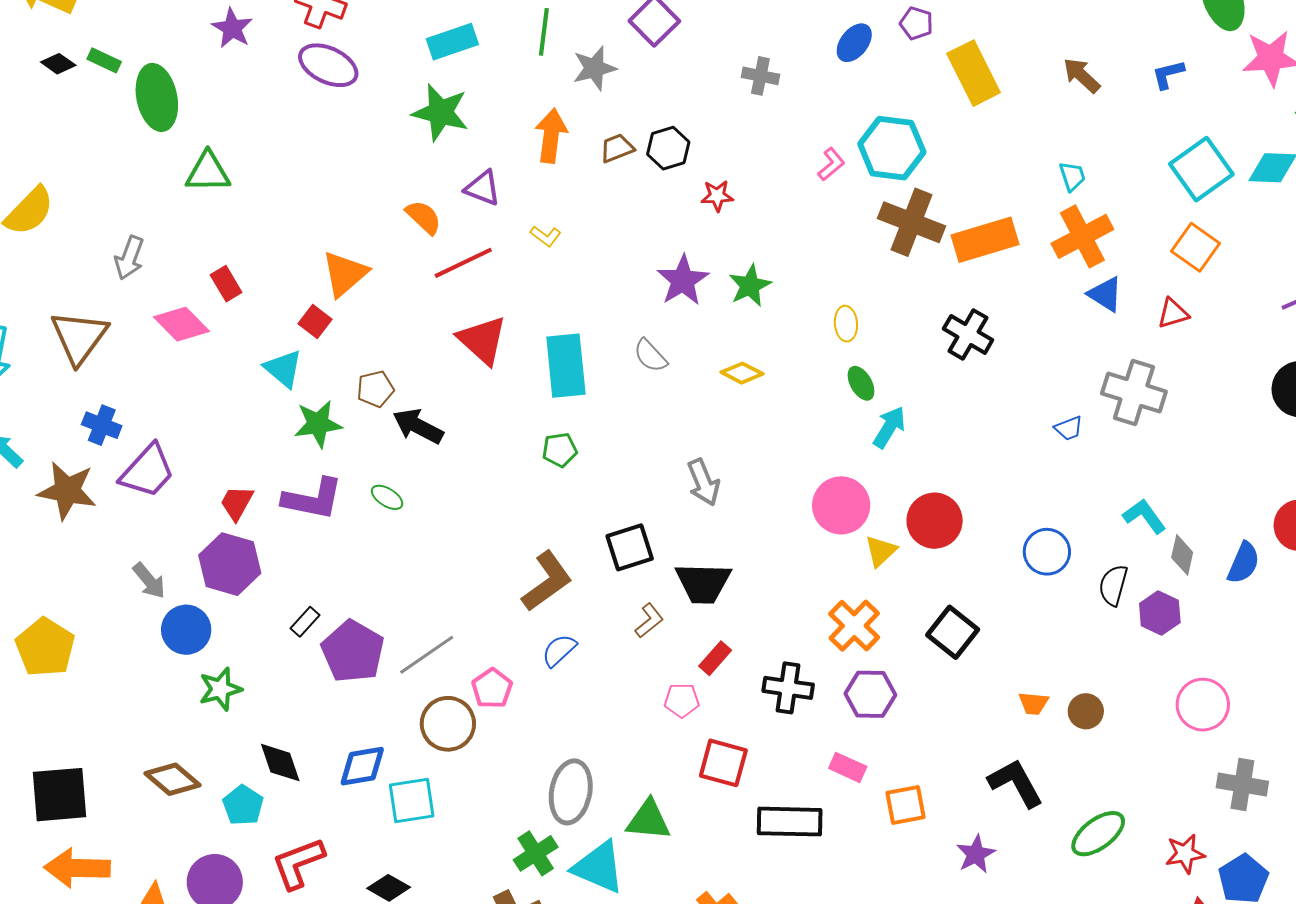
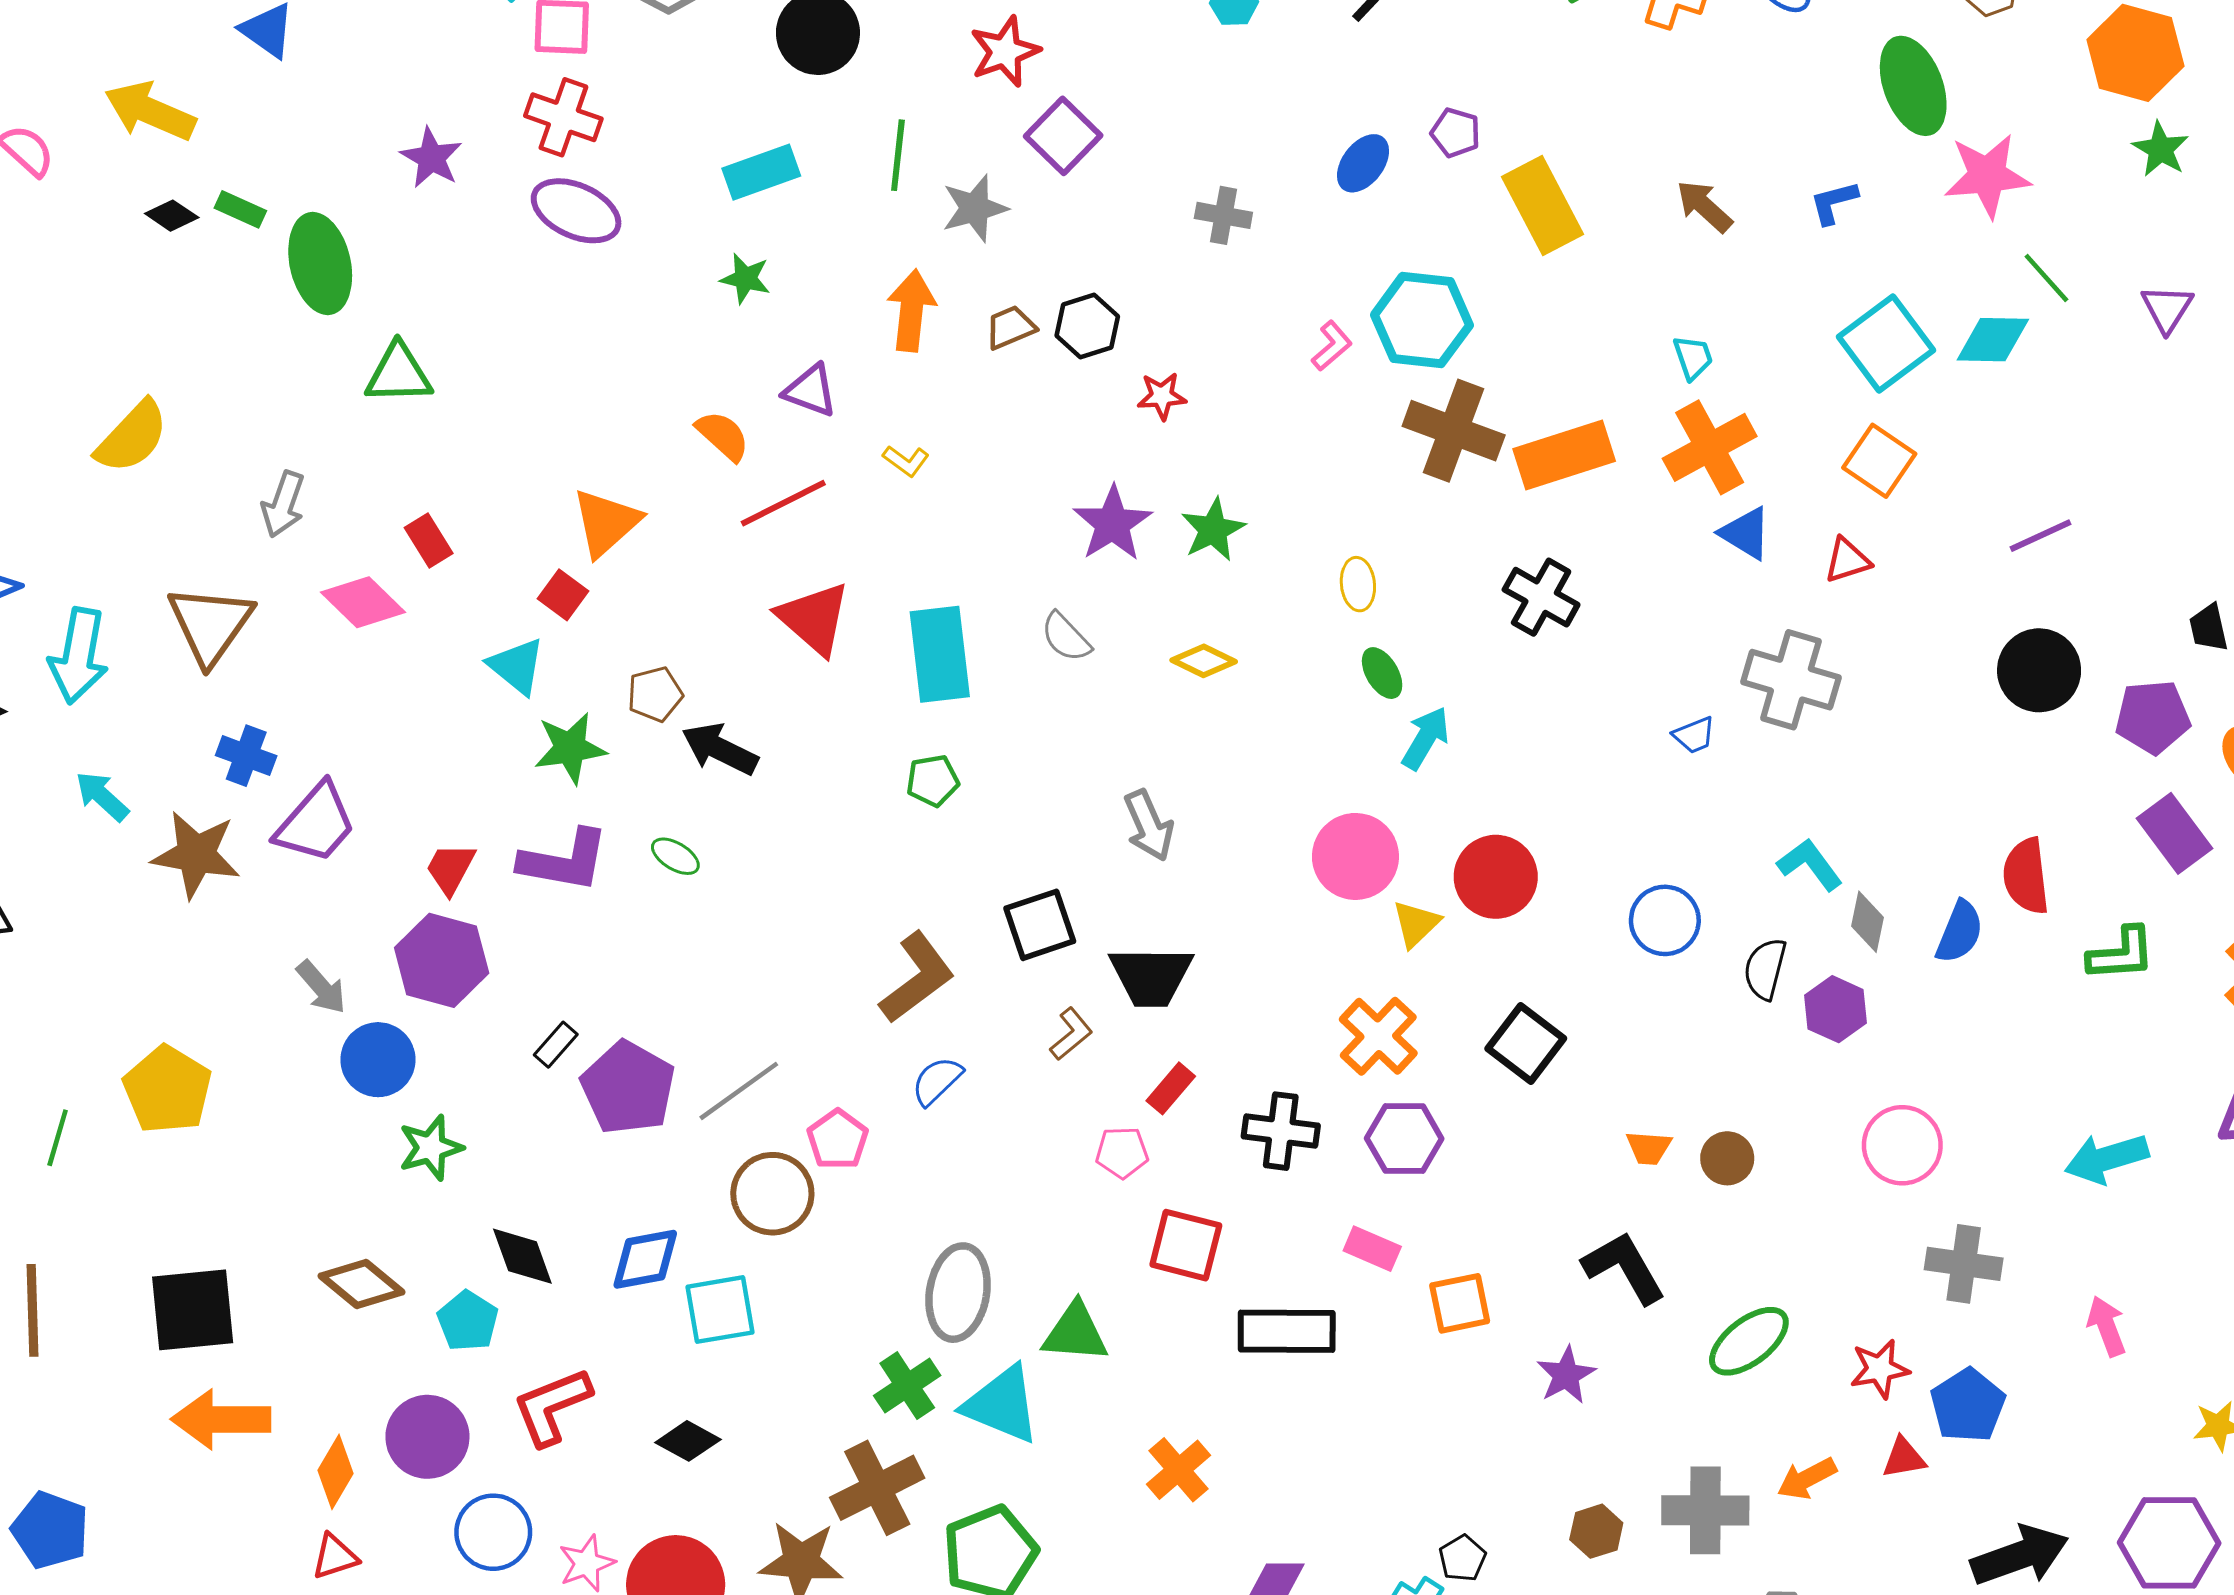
green star: (441, 112) -> (745, 279), size x0.6

